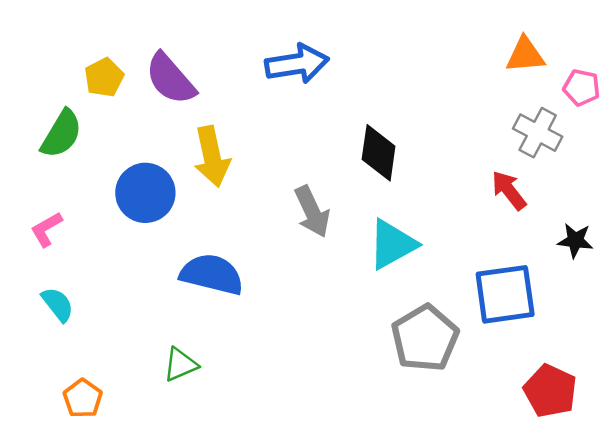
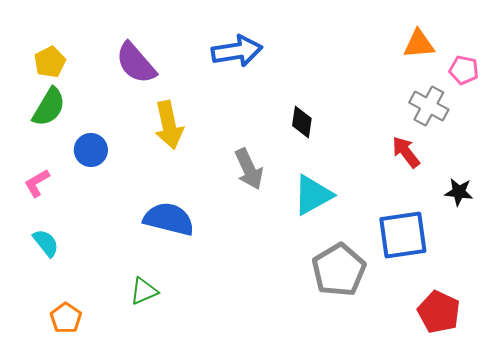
yellow pentagon: (104, 78) -> (50, 62), moved
black diamond: (379, 153) -> (302, 122), size x0.7
blue circle: (145, 193) -> (91, 150), moved, size x0.7

